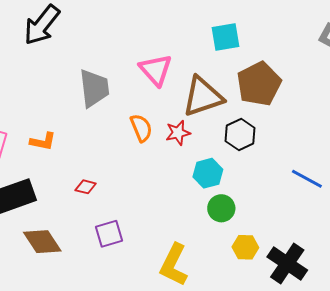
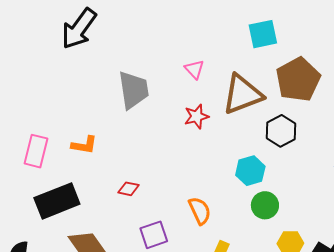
pink triangle: (156, 70) -> (194, 69), size x0.6
orange semicircle: (141, 128) -> (200, 211), moved
red star: (178, 133) -> (196, 116), moved

